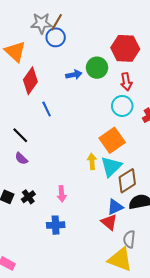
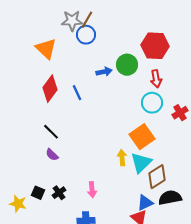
red diamond: (30, 81) -> (50, 89), moved
blue line: (47, 109) -> (77, 93), moved

